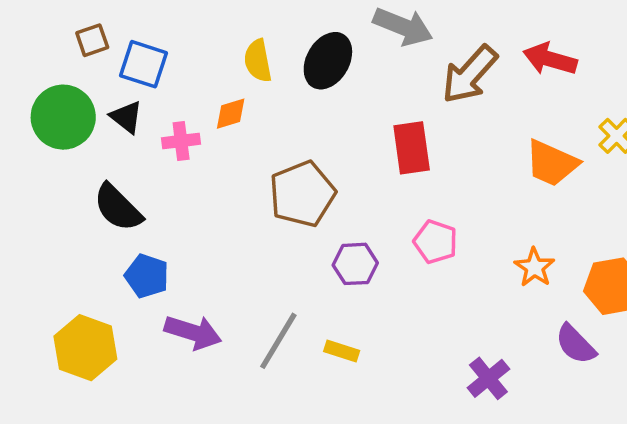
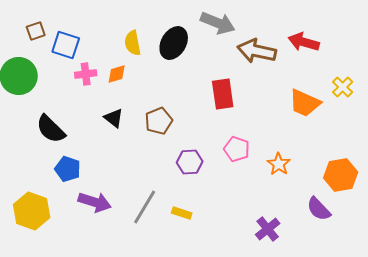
brown arrow: (470, 74) -> (257, 51), turned 60
black triangle: (126, 117) -> (114, 118), moved
pink cross: (181, 141) -> (86, 74), moved
brown pentagon: (302, 194) -> (159, 121), size x0.7
orange star: (535, 267) -> (279, 164), moved

